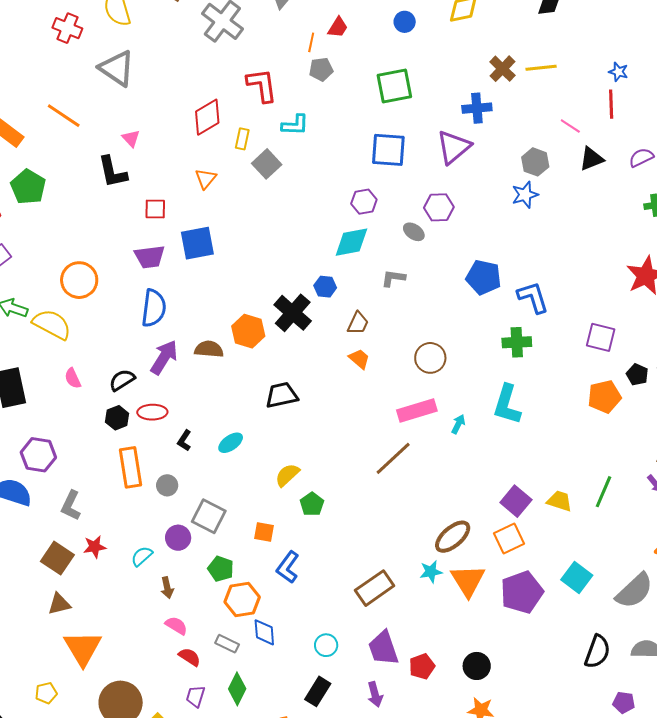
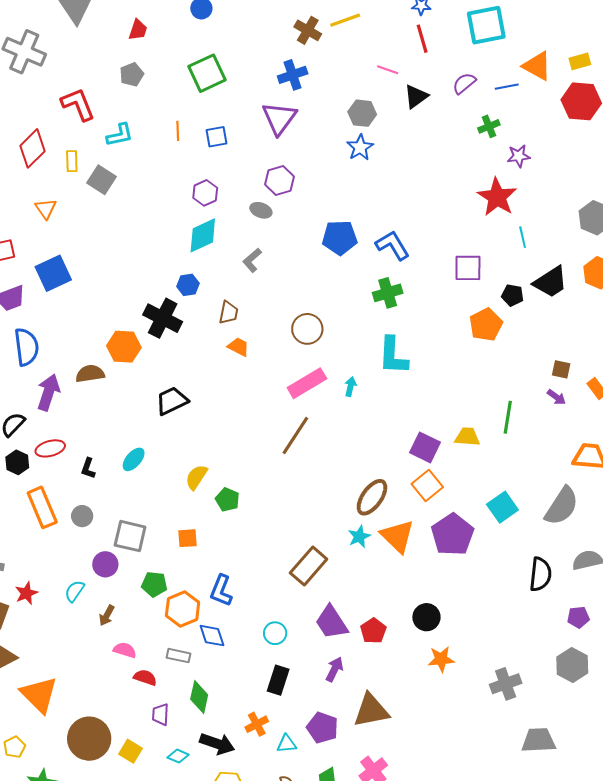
orange line: (311, 42) -> (178, 131), moved
blue square: (388, 150) -> (216, 137), size x0.6
gray L-shape: (393, 278) -> (252, 260), turned -35
blue L-shape: (288, 567) -> (221, 591), moved
cyan square: (577, 578) -> (502, 507), turned 32
brown arrow: (167, 588) -> (107, 615), turned 55
purple arrow: (375, 694) -> (334, 669), turned -125

